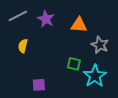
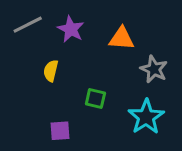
yellow semicircle: (23, 46) -> (51, 71), moved
green square: (74, 64) -> (95, 98), moved

